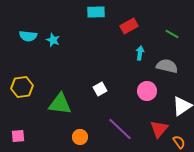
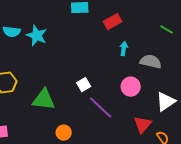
green line: (172, 34) -> (167, 30), moved
cyan star: (53, 40) -> (37, 36), size x1.5
purple line: (120, 129) -> (101, 108), moved

